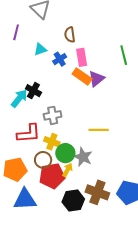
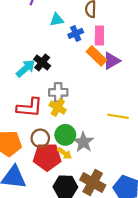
yellow line: (99, 130) -> (118, 116), moved
yellow cross: (52, 142) -> (58, 108), moved
yellow arrow: (67, 170) -> (65, 153), turned 88

